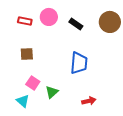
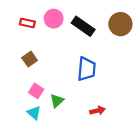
black rectangle: (76, 24) -> (83, 26), size x1.5
brown square: (27, 54) -> (30, 59), turned -32
cyan triangle: (23, 101) -> (34, 113), moved

